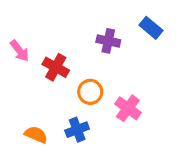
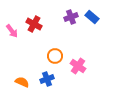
purple cross: (108, 41) -> (71, 17), moved, turned -32
red cross: (56, 67) -> (34, 24), moved

